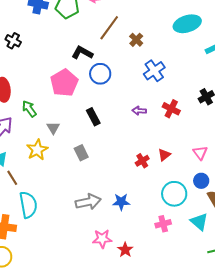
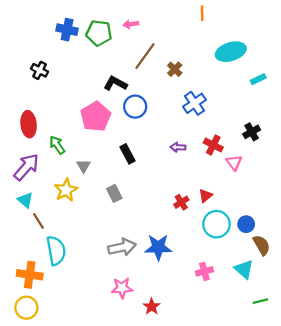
pink triangle: (200, 153) -> (234, 163), moved
cyan circle: (174, 194) -> (216, 224), moved
blue star: (121, 202) -> (158, 247), size x1.4
pink star: (102, 239) -> (122, 288), moved
red star: (125, 250) -> (152, 307), moved

